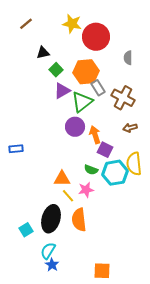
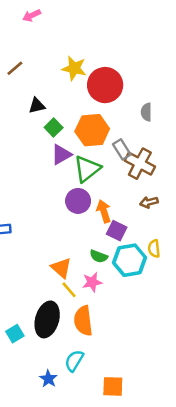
gray rectangle: (98, 88) -> (122, 149), moved
yellow semicircle: (134, 164) -> (154, 249), size x0.6
orange triangle: (62, 179) -> (61, 268), turned 42
cyan semicircle: (48, 251) -> (74, 361), moved

